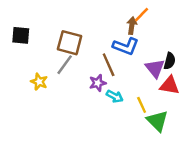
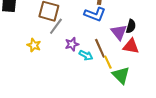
gray line: (65, 65) -> (56, 26), moved
brown line: (109, 65) -> (100, 48), moved
yellow star: (39, 82) -> (34, 45), moved

